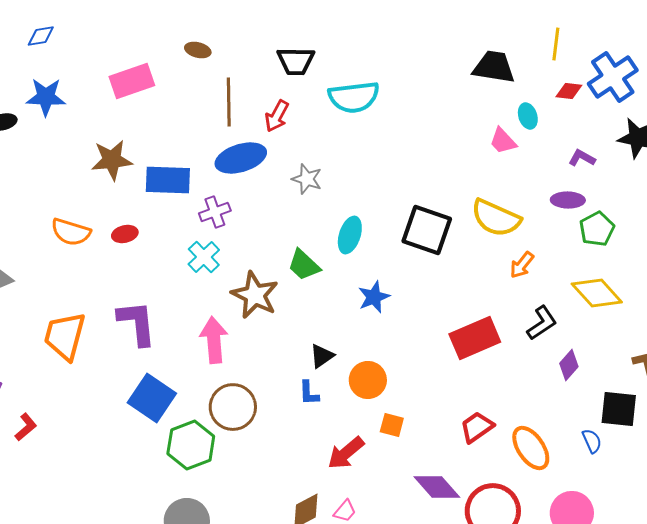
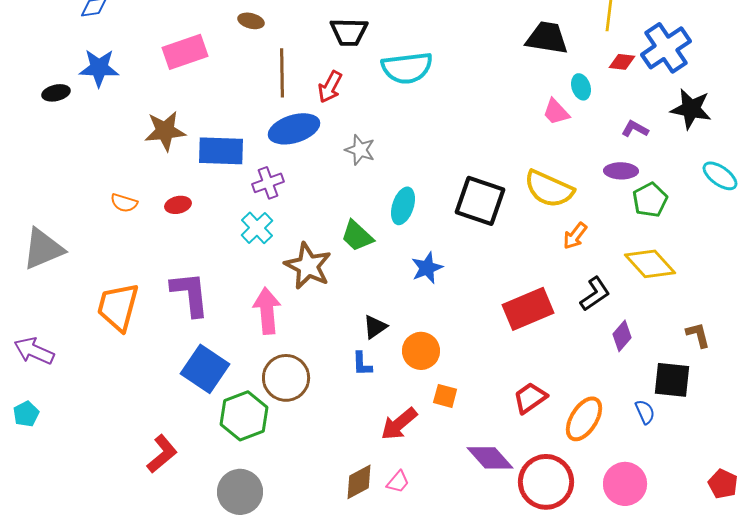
orange semicircle: (71, 232) -> (124, 203), size x0.7
red L-shape: (26, 427) -> (162, 454), moved, size x1.4
orange ellipse: (531, 448) -> (584, 419), turned 66

